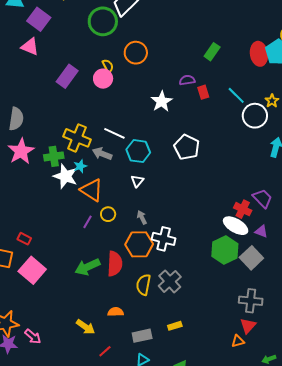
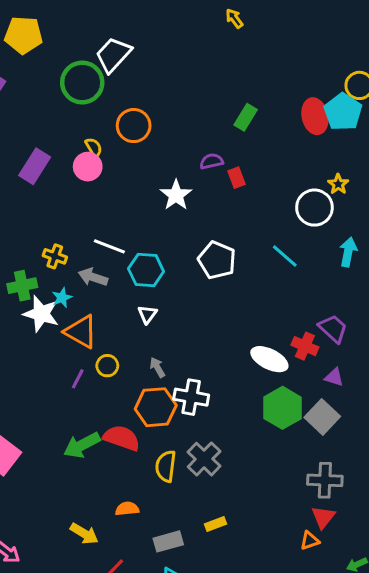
cyan line: (236, 95) -> (285, 256), moved
yellow cross: (77, 138) -> (55, 256), size x0.6
white ellipse: (236, 226) -> (269, 359), moved
red semicircle: (115, 264) -> (122, 438), turned -70

